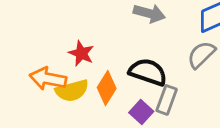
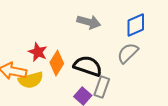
orange diamond: (107, 88) -> (57, 63), moved

